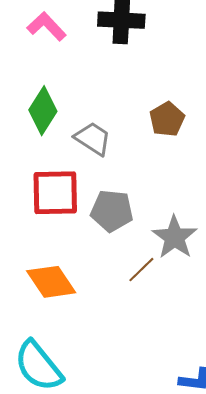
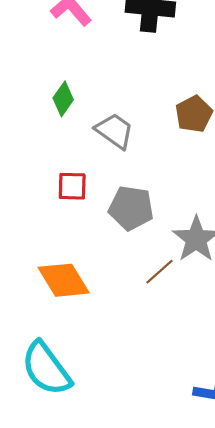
green diamond: (43, 111) -> (63, 99), size x0.7
red square: (55, 193) -> (72, 186), size x0.6

